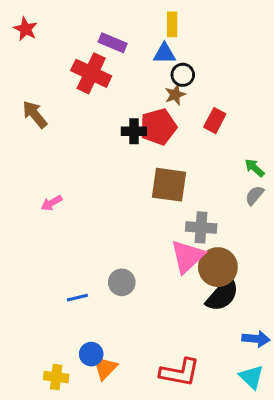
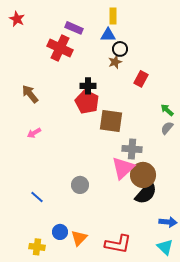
brown arrow: (35, 114) -> (30, 94), moved
red pentagon: (158, 127) -> (87, 102), moved, turned -30
blue line: (77, 298) -> (37, 197), moved, turned 56
orange triangle: (105, 368) -> (79, 238), moved

